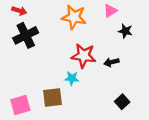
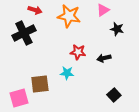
red arrow: (19, 11) -> (35, 10), moved
red star: (84, 56) -> (78, 52), size x0.7
brown square: (53, 98) -> (40, 84), moved

